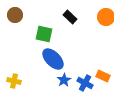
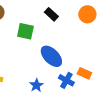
blue ellipse: (53, 59) -> (51, 56), moved
blue star: (64, 80) -> (36, 85), moved

